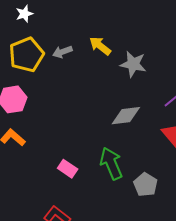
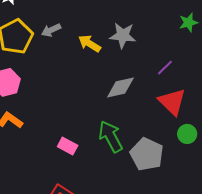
yellow arrow: (100, 46) -> (90, 44), moved
gray pentagon: (145, 185) -> (147, 154), size x1.4

